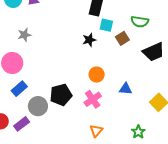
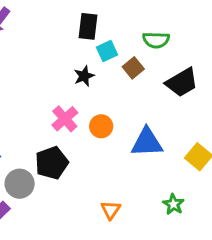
cyan square: (106, 25) -> (107, 51), turned -32
blue triangle: (126, 89) -> (147, 142), size x1.6
pink cross: (93, 99) -> (65, 119), moved

